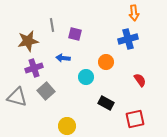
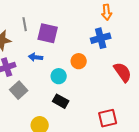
purple square: (75, 34) -> (48, 33), size x1.5
red semicircle: (140, 80) -> (123, 72), moved, size x1.5
black rectangle: (106, 103) -> (61, 101), moved

